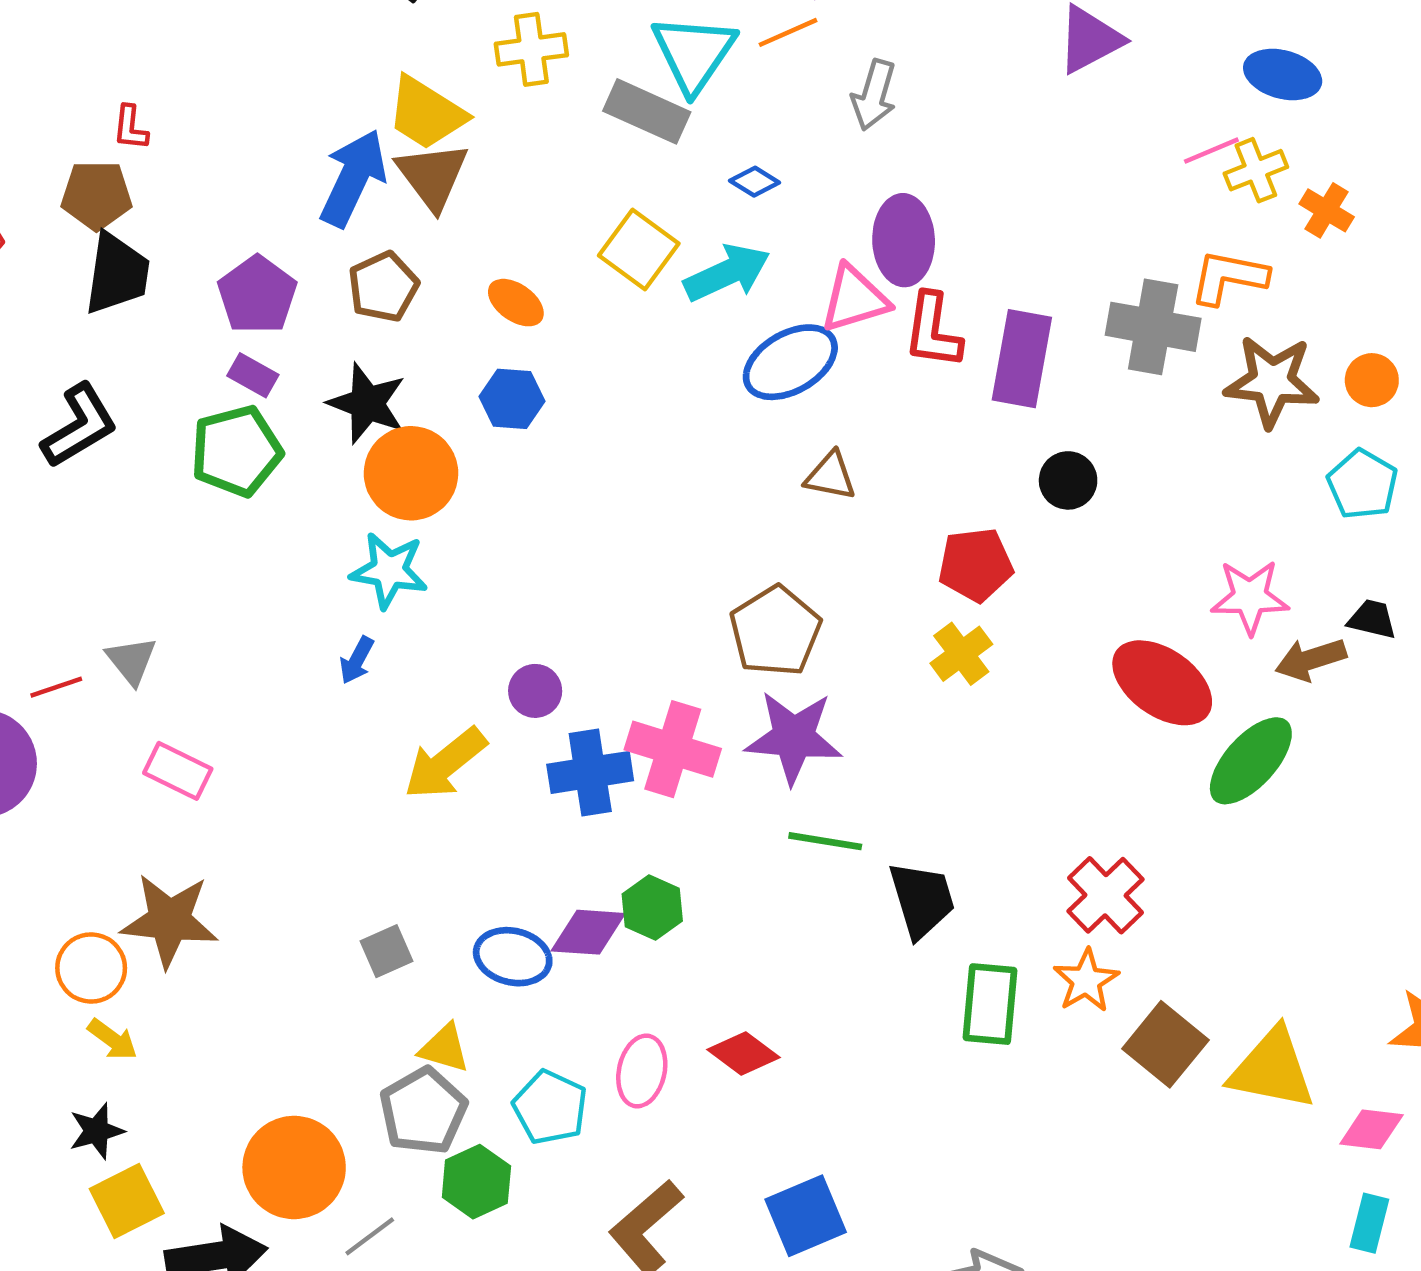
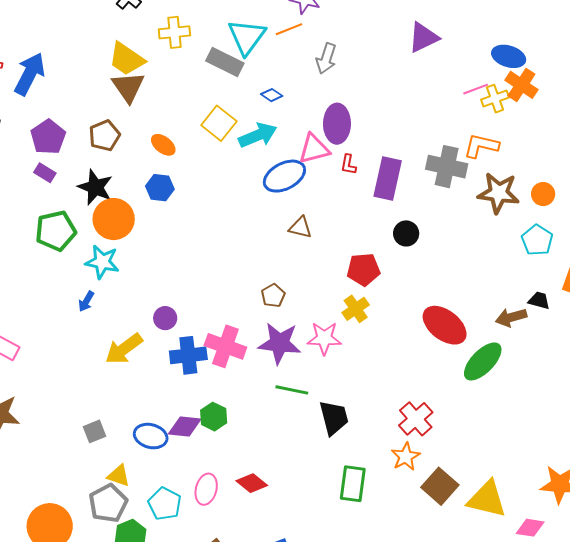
blue arrow: (353, 178) -> (30, 74), moved
orange cross: (1327, 210) -> (521, 85), moved, size x1.4
red L-shape: (933, 331) -> (348, 164), size x0.6
green pentagon: (236, 451) -> (56, 231), moved
pink star: (1250, 597) -> (324, 338), moved
brown pentagon: (775, 631) -> (273, 296), size x0.6
green rectangle: (990, 1004) -> (353, 484), moved

